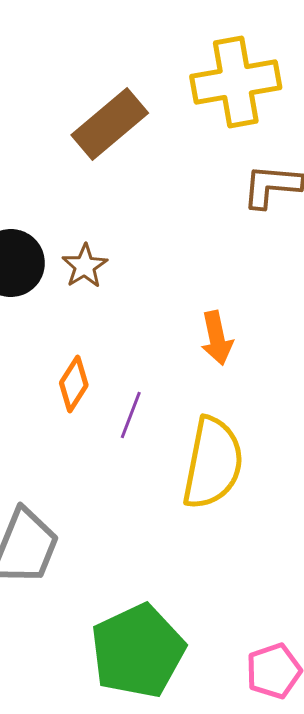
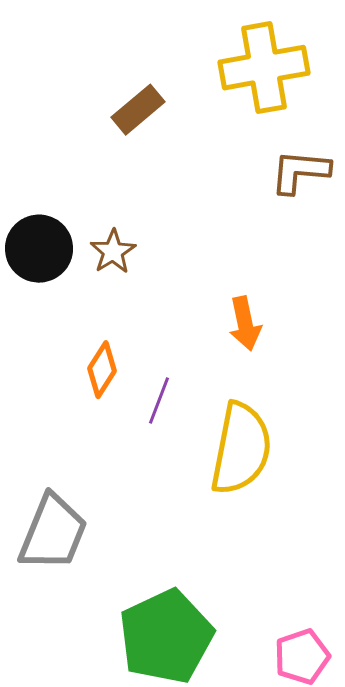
brown rectangle: (110, 124) -> (138, 110), size x0.7

